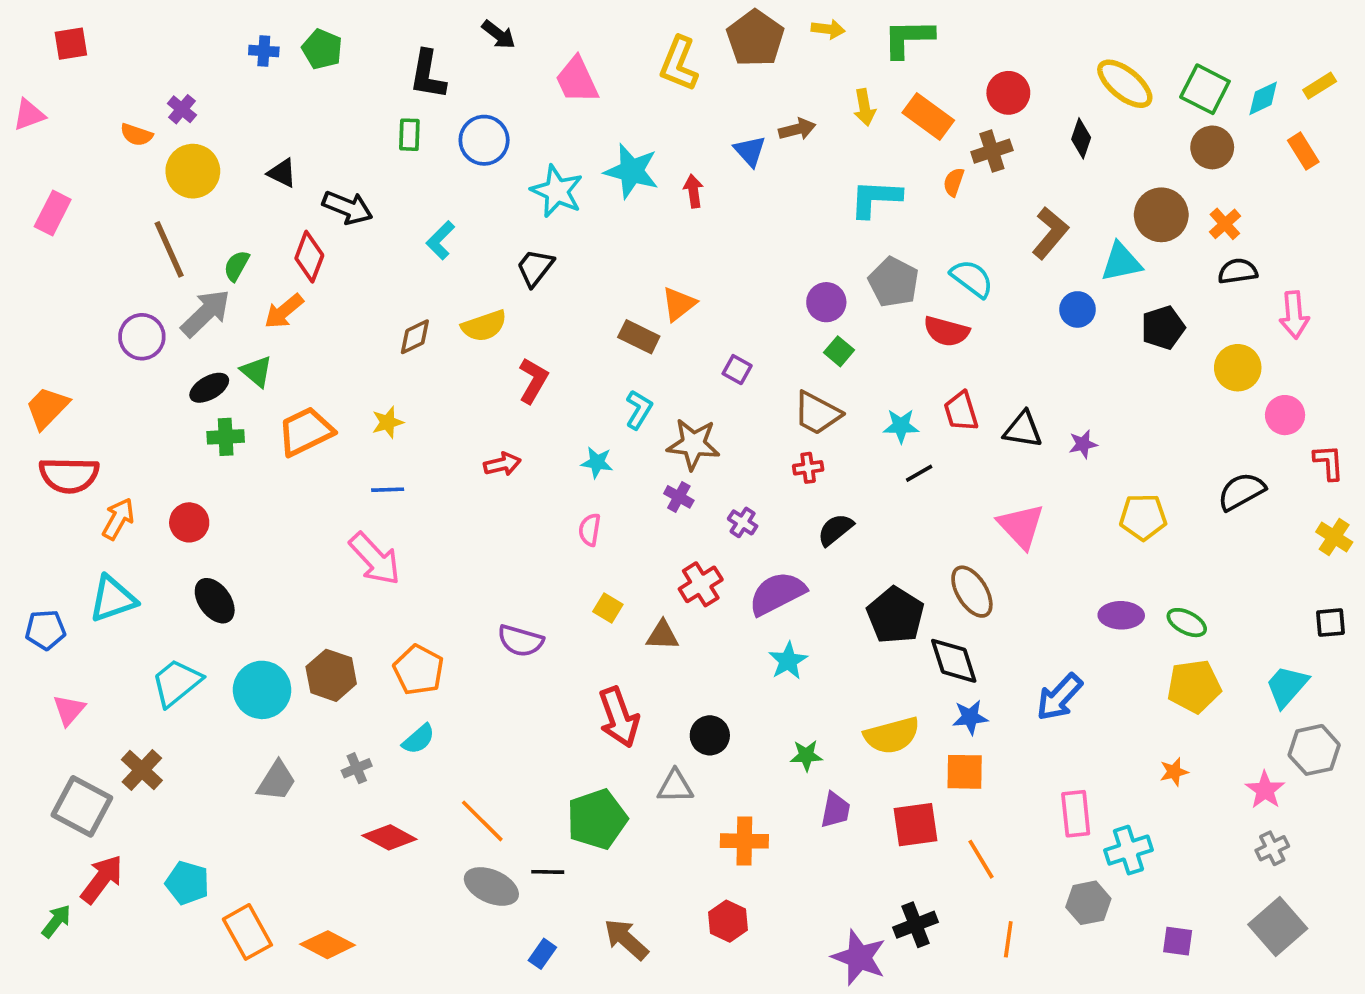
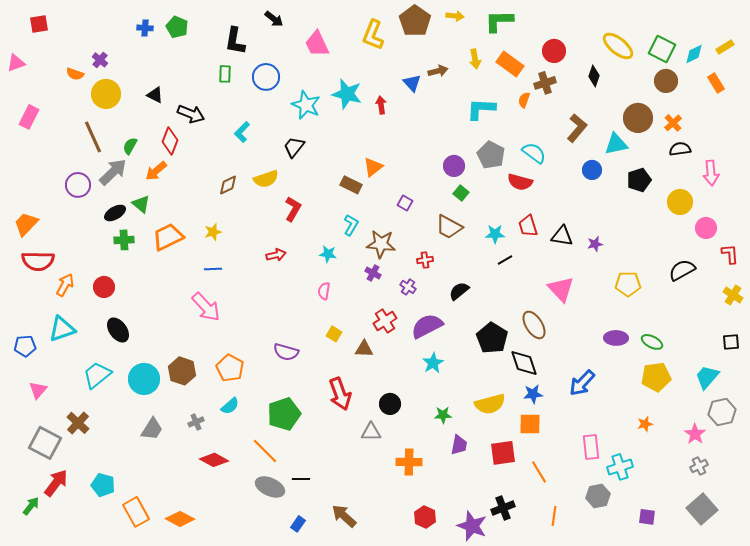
red cross: (808, 468) -> (425, 260), moved
green pentagon: (597, 819) -> (284, 414), moved
red hexagon: (728, 921) -> (425, 517), moved

